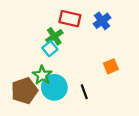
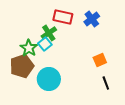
green star: (42, 75) -> (29, 48), moved
brown pentagon: (24, 91) -> (22, 66), moved
black line: (84, 92) -> (106, 83), moved

